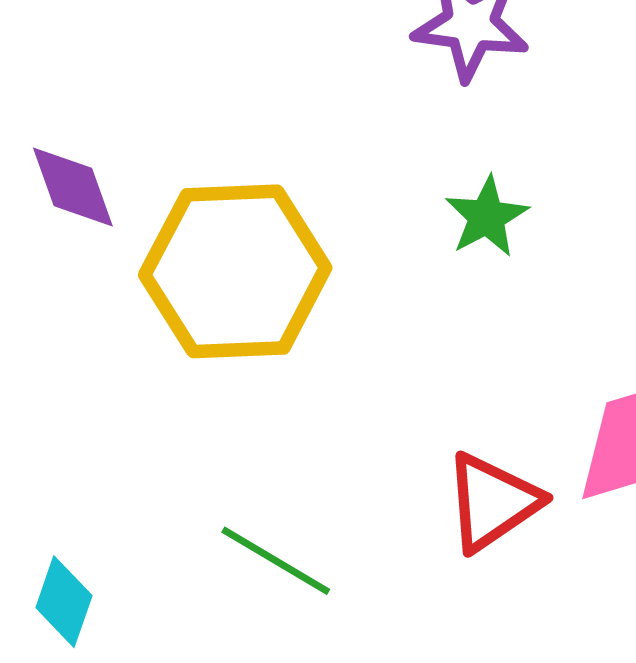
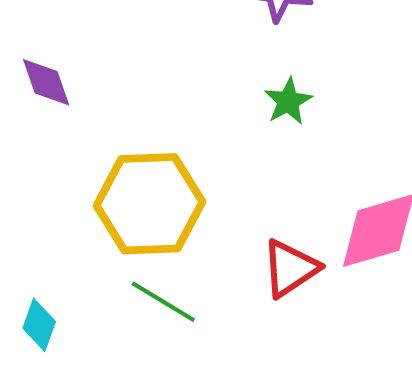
yellow hexagon: (235, 271) -> (149, 204), moved

